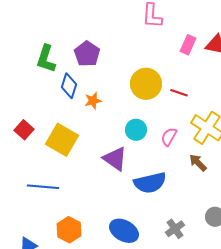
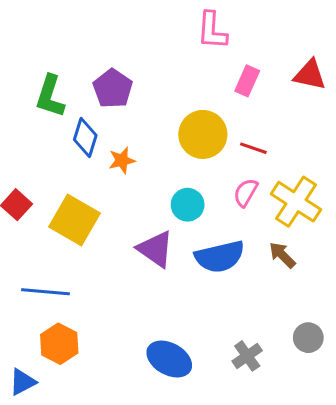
pink rectangle: (188, 45) -> (247, 81), moved
pink semicircle: (169, 137) -> (246, 192), moved
blue semicircle: (150, 183) -> (220, 257), moved
orange hexagon: (69, 230) -> (59, 344), moved

